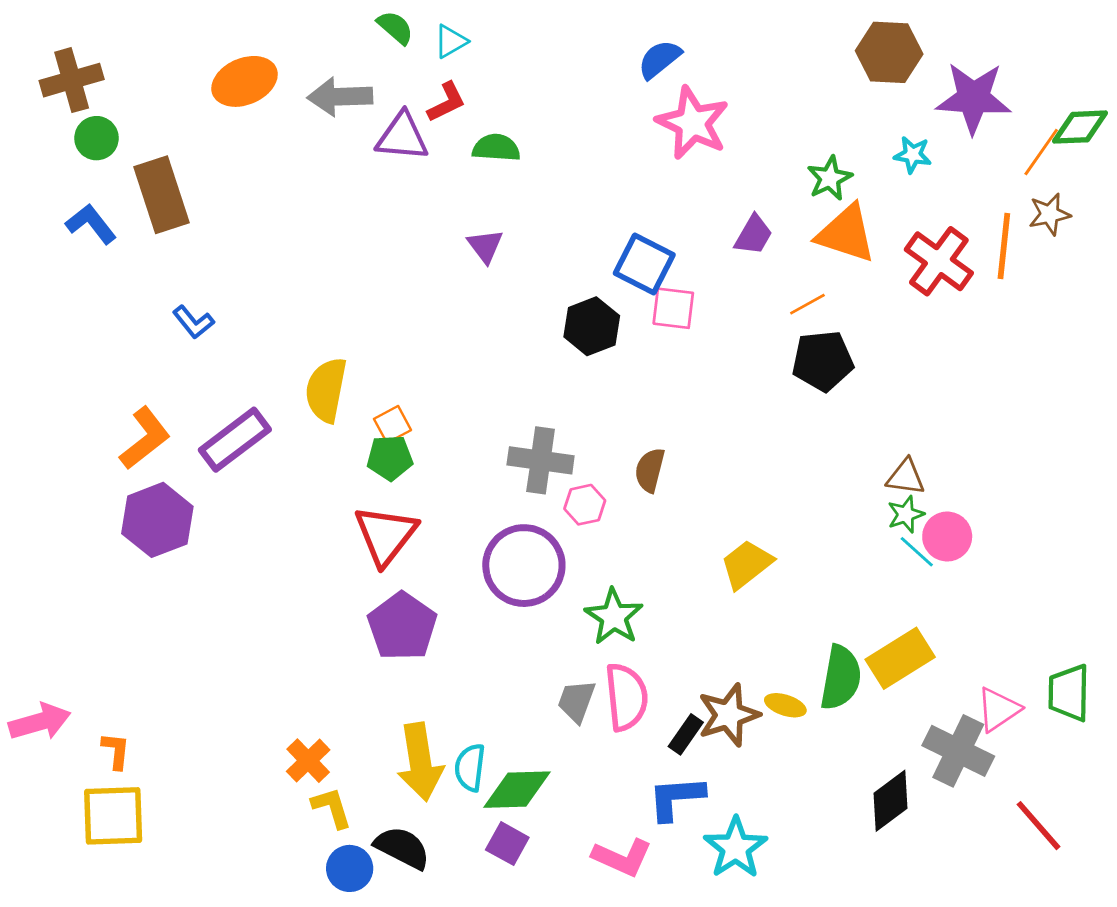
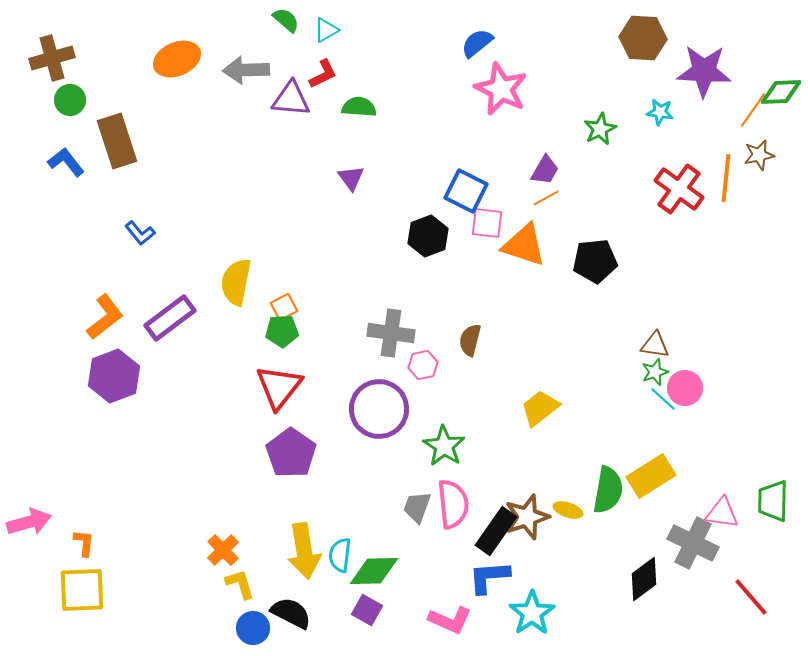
orange triangle: (846, 234) -> (524, 245), moved
orange line: (807, 304) -> (546, 198), moved
pink triangle: (998, 709) -> (722, 513), turned 42
black rectangle: (686, 734) -> (496, 531), size x1.6

